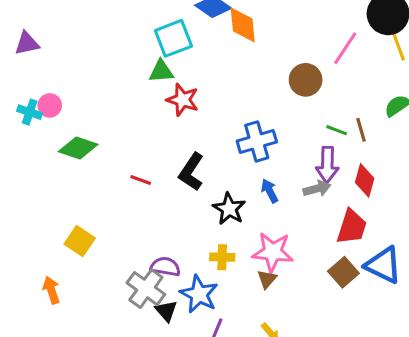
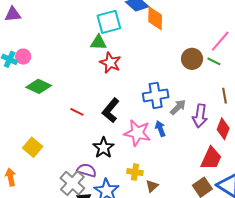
green line: (337, 130) -> (214, 61), moved
gray arrow: (317, 189) -> (178, 107), moved, turned -36
black star: (229, 209) -> (103, 148), moved
pink star: (273, 252) -> (137, 133), moved
yellow cross: (222, 257) -> (135, 172), moved

